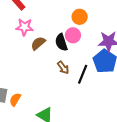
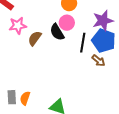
brown arrow: (63, 68) -> (98, 61), moved
black line: (83, 74) -> (83, 43), moved

